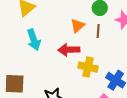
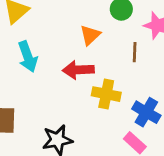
brown line: (98, 31) -> (135, 52), moved

